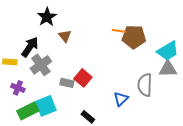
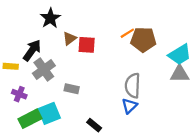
orange line: (119, 31) -> (127, 33), turned -40
brown triangle: (65, 36) -> (70, 39), turned 32
red square: (83, 78) -> (87, 45), moved, turned -36
gray semicircle: (145, 85) -> (133, 86), moved

